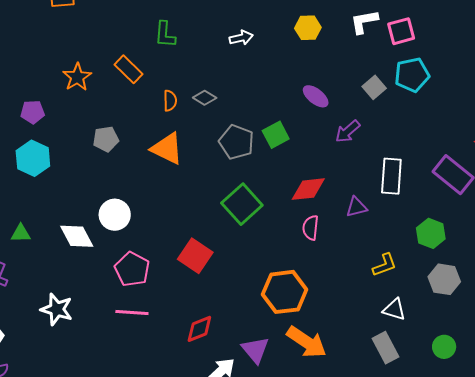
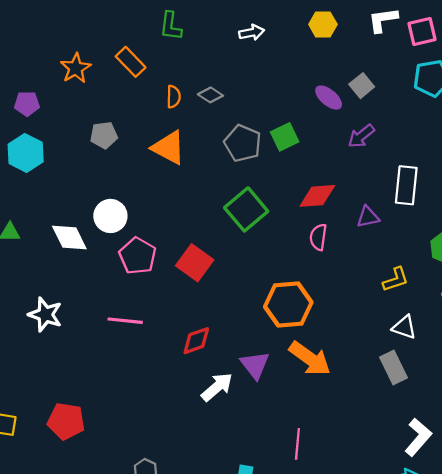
gray square: (374, 87) -> (362, 86), moved
pink pentagon: (132, 269) -> (138, 256), moved

